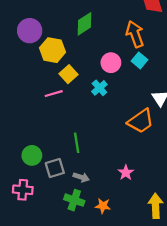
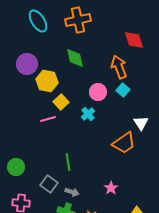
green diamond: (85, 24) -> (75, 58), turned -70
green circle: (32, 155) -> (16, 167), moved
gray square: (55, 168) -> (49, 184), turned -36

